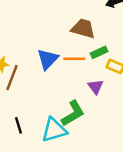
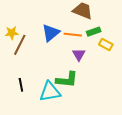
purple triangle: (96, 87) -> (79, 55), moved
green L-shape: (73, 113) -> (67, 80), turned 30

